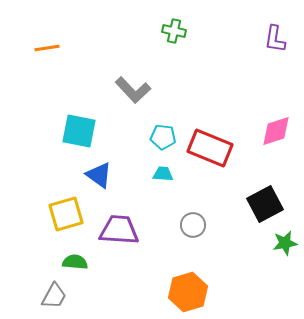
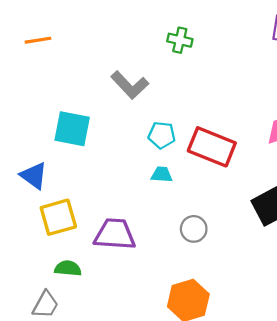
green cross: (174, 31) -> (180, 40), moved
blue triangle: (99, 175) -> (34, 176), moved

